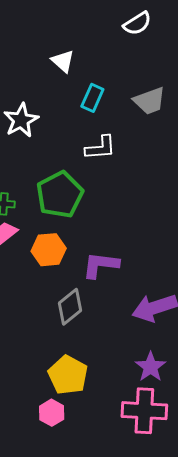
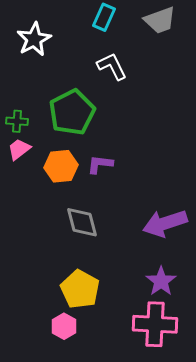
white L-shape: (101, 148) -> (112, 66), turned -112
purple L-shape: (101, 265) -> (100, 164), moved, size x0.7
gray diamond: (70, 307) -> (82, 222), turned -66

